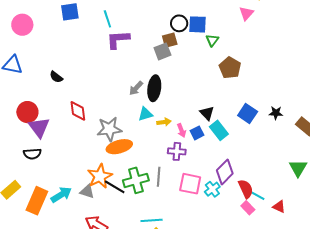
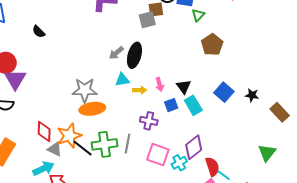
red diamond: (78, 111) -> (44, 131), moved
pink arrow: (181, 130) -> (160, 84), moved
cyan arrow: (61, 195) -> (43, 169), moved

